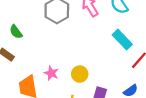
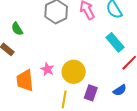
yellow circle: (80, 74) -> (74, 72), size x1.5

